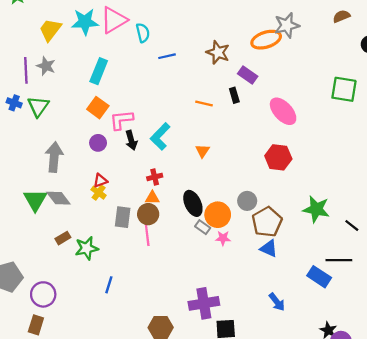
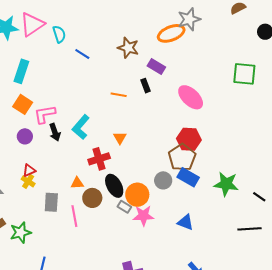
blue line: (167, 56) -> (82, 54), turned 49
red cross: (155, 177) -> (99, 159), moved, size x1.5
brown circle: (148, 214) -> (92, 198), moved
brown pentagon: (267, 222) -> (182, 157), moved
pink star: (223, 238) -> (143, 216), size x1.5
blue rectangle: (319, 277) -> (188, 177), moved

